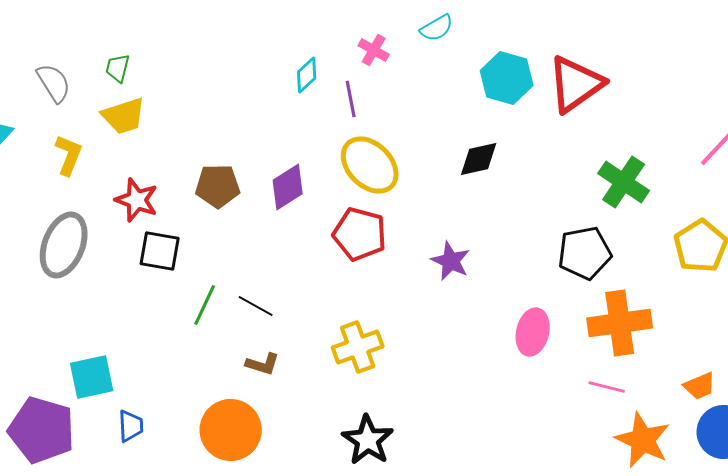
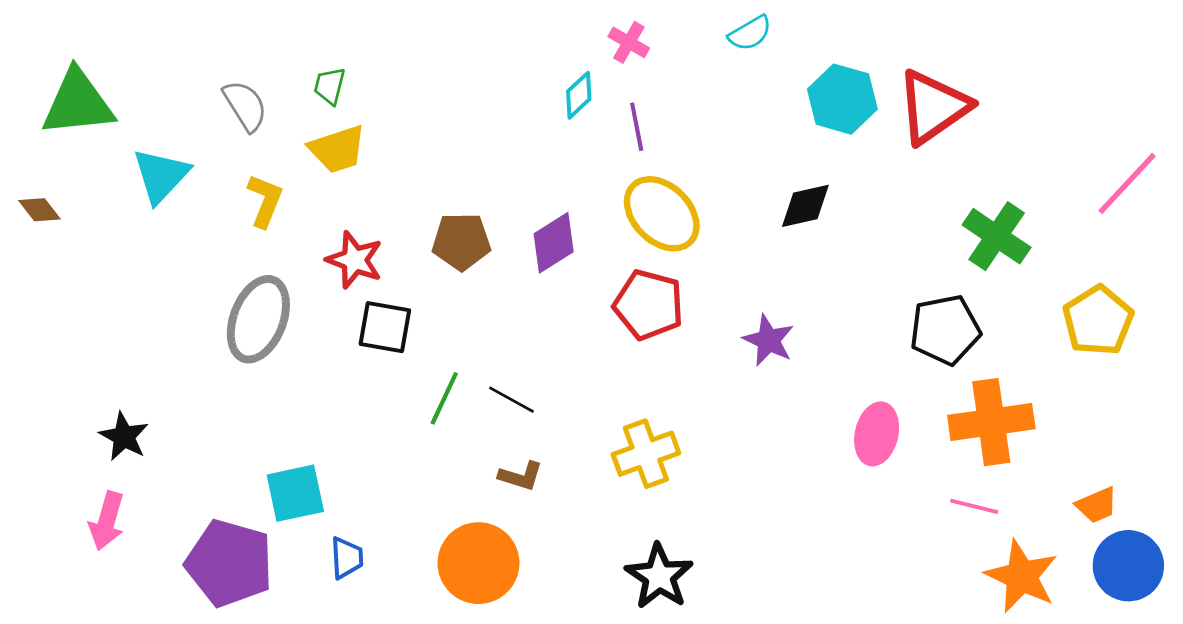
pink cross: (374, 50) -> (629, 42), moved

